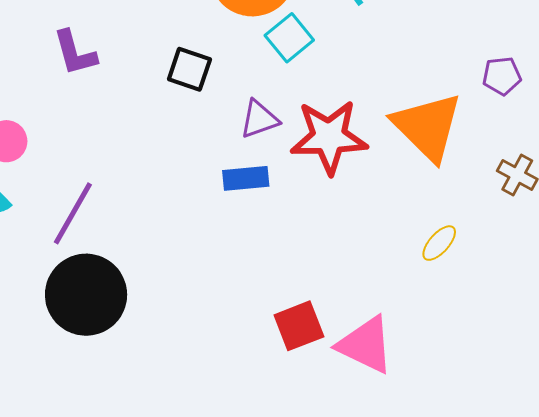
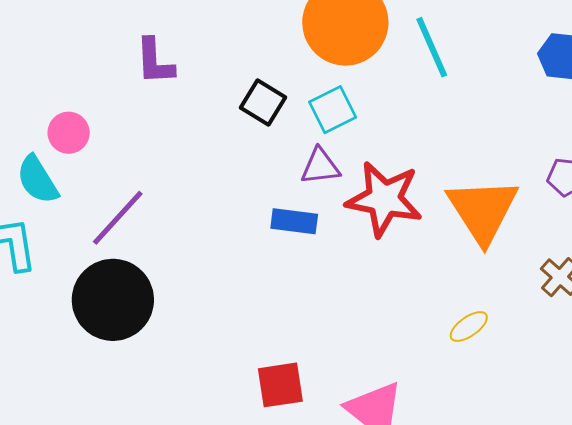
cyan square: (289, 38) -> (333, 110), moved
red square: (299, 326) -> (280, 385), moved

